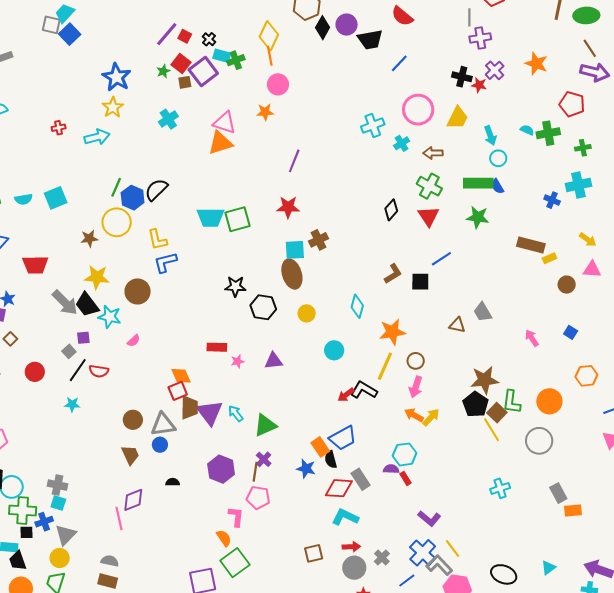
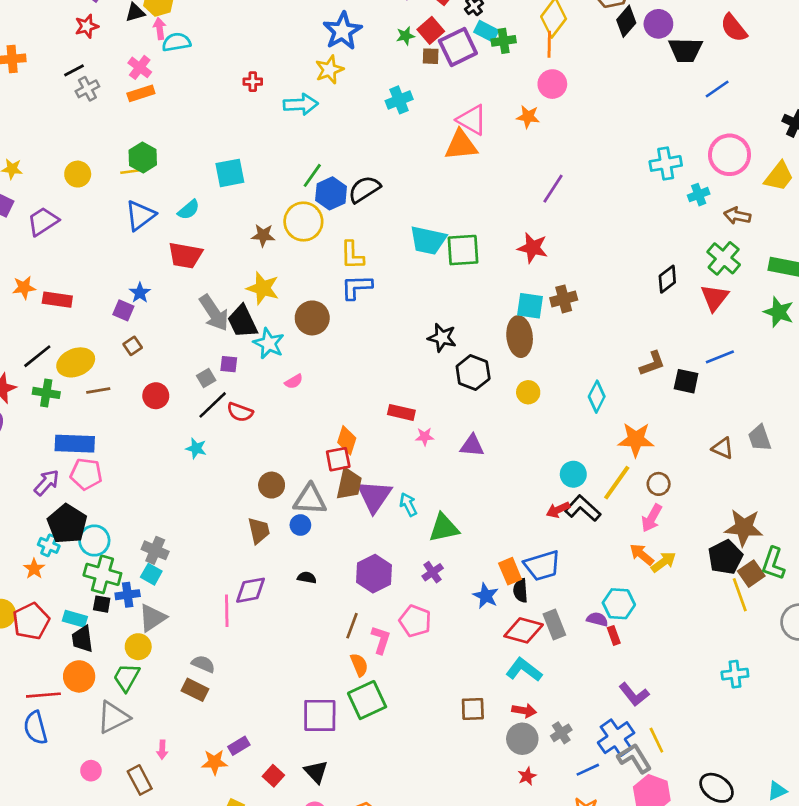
cyan semicircle: (24, 199) -> (189, 210), moved, turned -42
cyan circle: (334, 350) -> (573, 474), moved
orange diamond: (181, 376) -> (347, 440), turned 30
brown line: (255, 472) -> (352, 626), moved

